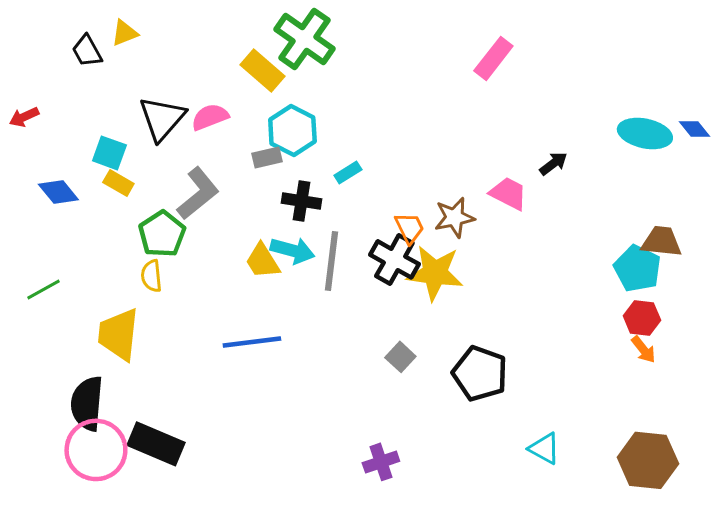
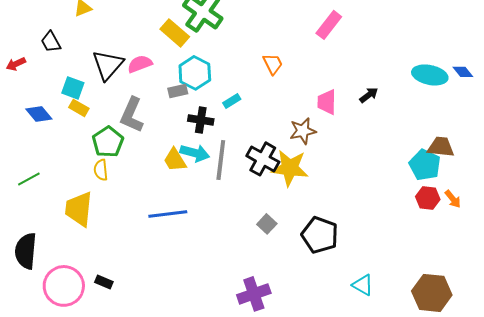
black trapezoid: (87, 51) -> (51, 42), moved
gray L-shape: (198, 193) -> (132, 115), turned 153
pink trapezoid: (508, 193) -> (327, 102), moved, turned -116
orange trapezoid: (409, 228) -> (273, 64), moved
orange arrow: (643, 349) -> (453, 199), moved
black semicircle: (87, 403) -> (26, 251), moved
black rectangle: (156, 444) -> (104, 282), size x0.5
purple cross: (381, 462) -> (254, 294), size x1.4

